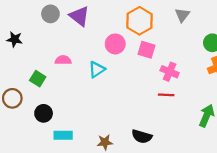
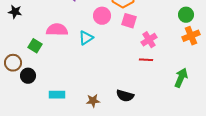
pink semicircle: (63, 60) -> (57, 30), size x1.5
pink cross: (170, 72) -> (149, 40), turned 35
black circle: (44, 113) -> (28, 76), moved

